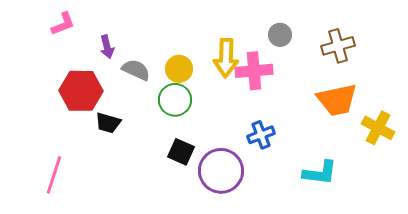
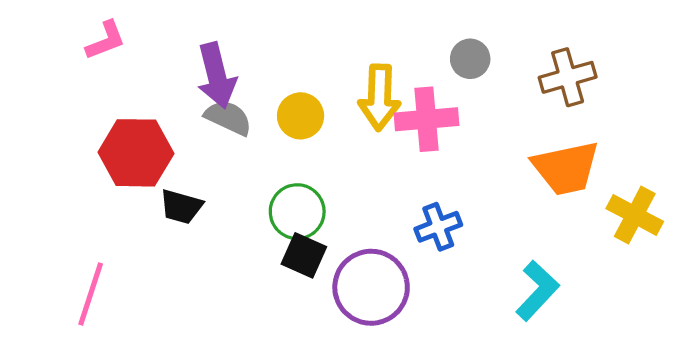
purple arrow: (107, 47) -> (217, 76), moved, size x1.6
green circle: (175, 100) -> (297, 212), moved
cyan L-shape: (320, 173) -> (537, 291), turned -54

